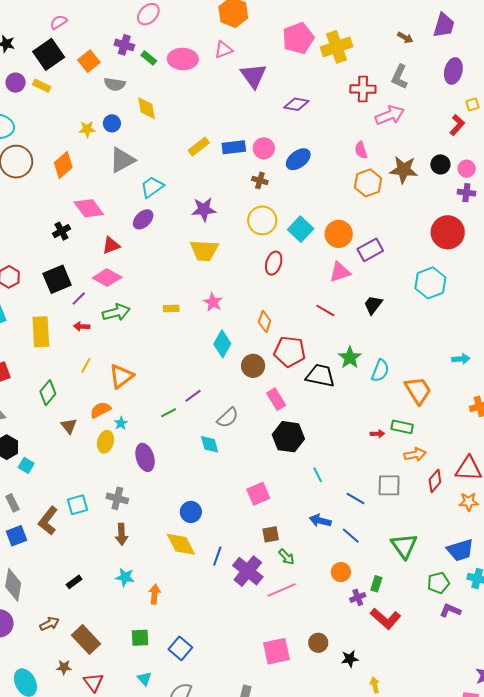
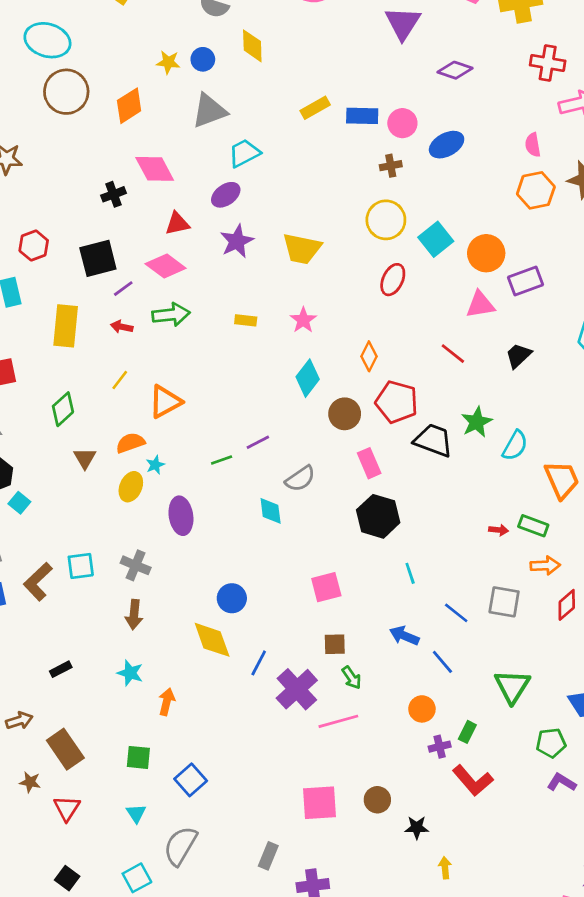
brown cross: (260, 180) -> (391, 166), turned -35
purple star: (204, 209) -> (237, 241), moved, turned -30

